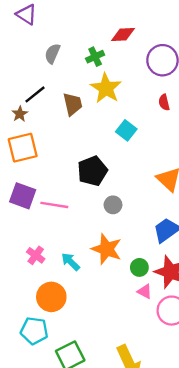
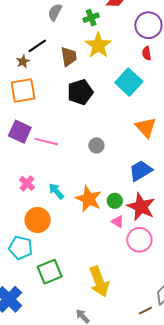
red semicircle: (164, 102) -> (147, 53), moved
cyan square: (126, 130) -> (129, 82), moved, size x1.5
black pentagon: (92, 171) -> (80, 92), moved
orange star: (107, 249) -> (89, 199), moved

